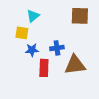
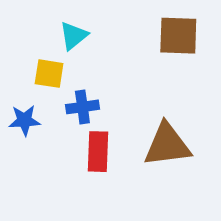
blue cross: (57, 48) -> (82, 107), moved
blue star: (32, 50) -> (25, 120), moved

